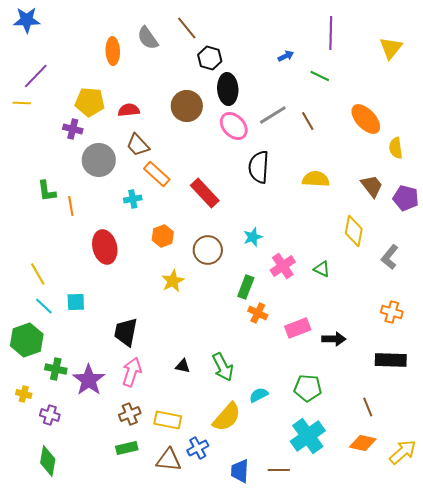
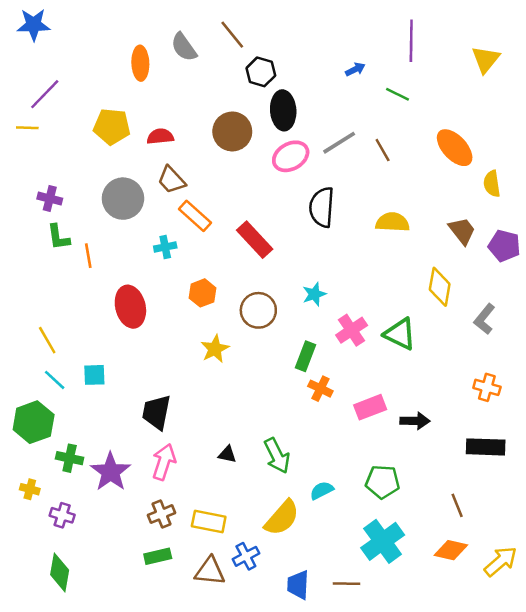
pink ellipse: (234, 126) -> (291, 156), turned -76
purple cross: (73, 129) -> (50, 199), moved
green triangle: (322, 269) -> (400, 334), size x1.6

